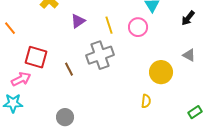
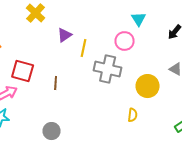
yellow line: (109, 25) -> (84, 48), moved, turned 30
gray cross: (100, 55) -> (108, 69), moved, turned 32
brown line: (69, 69) -> (56, 83), turned 32

